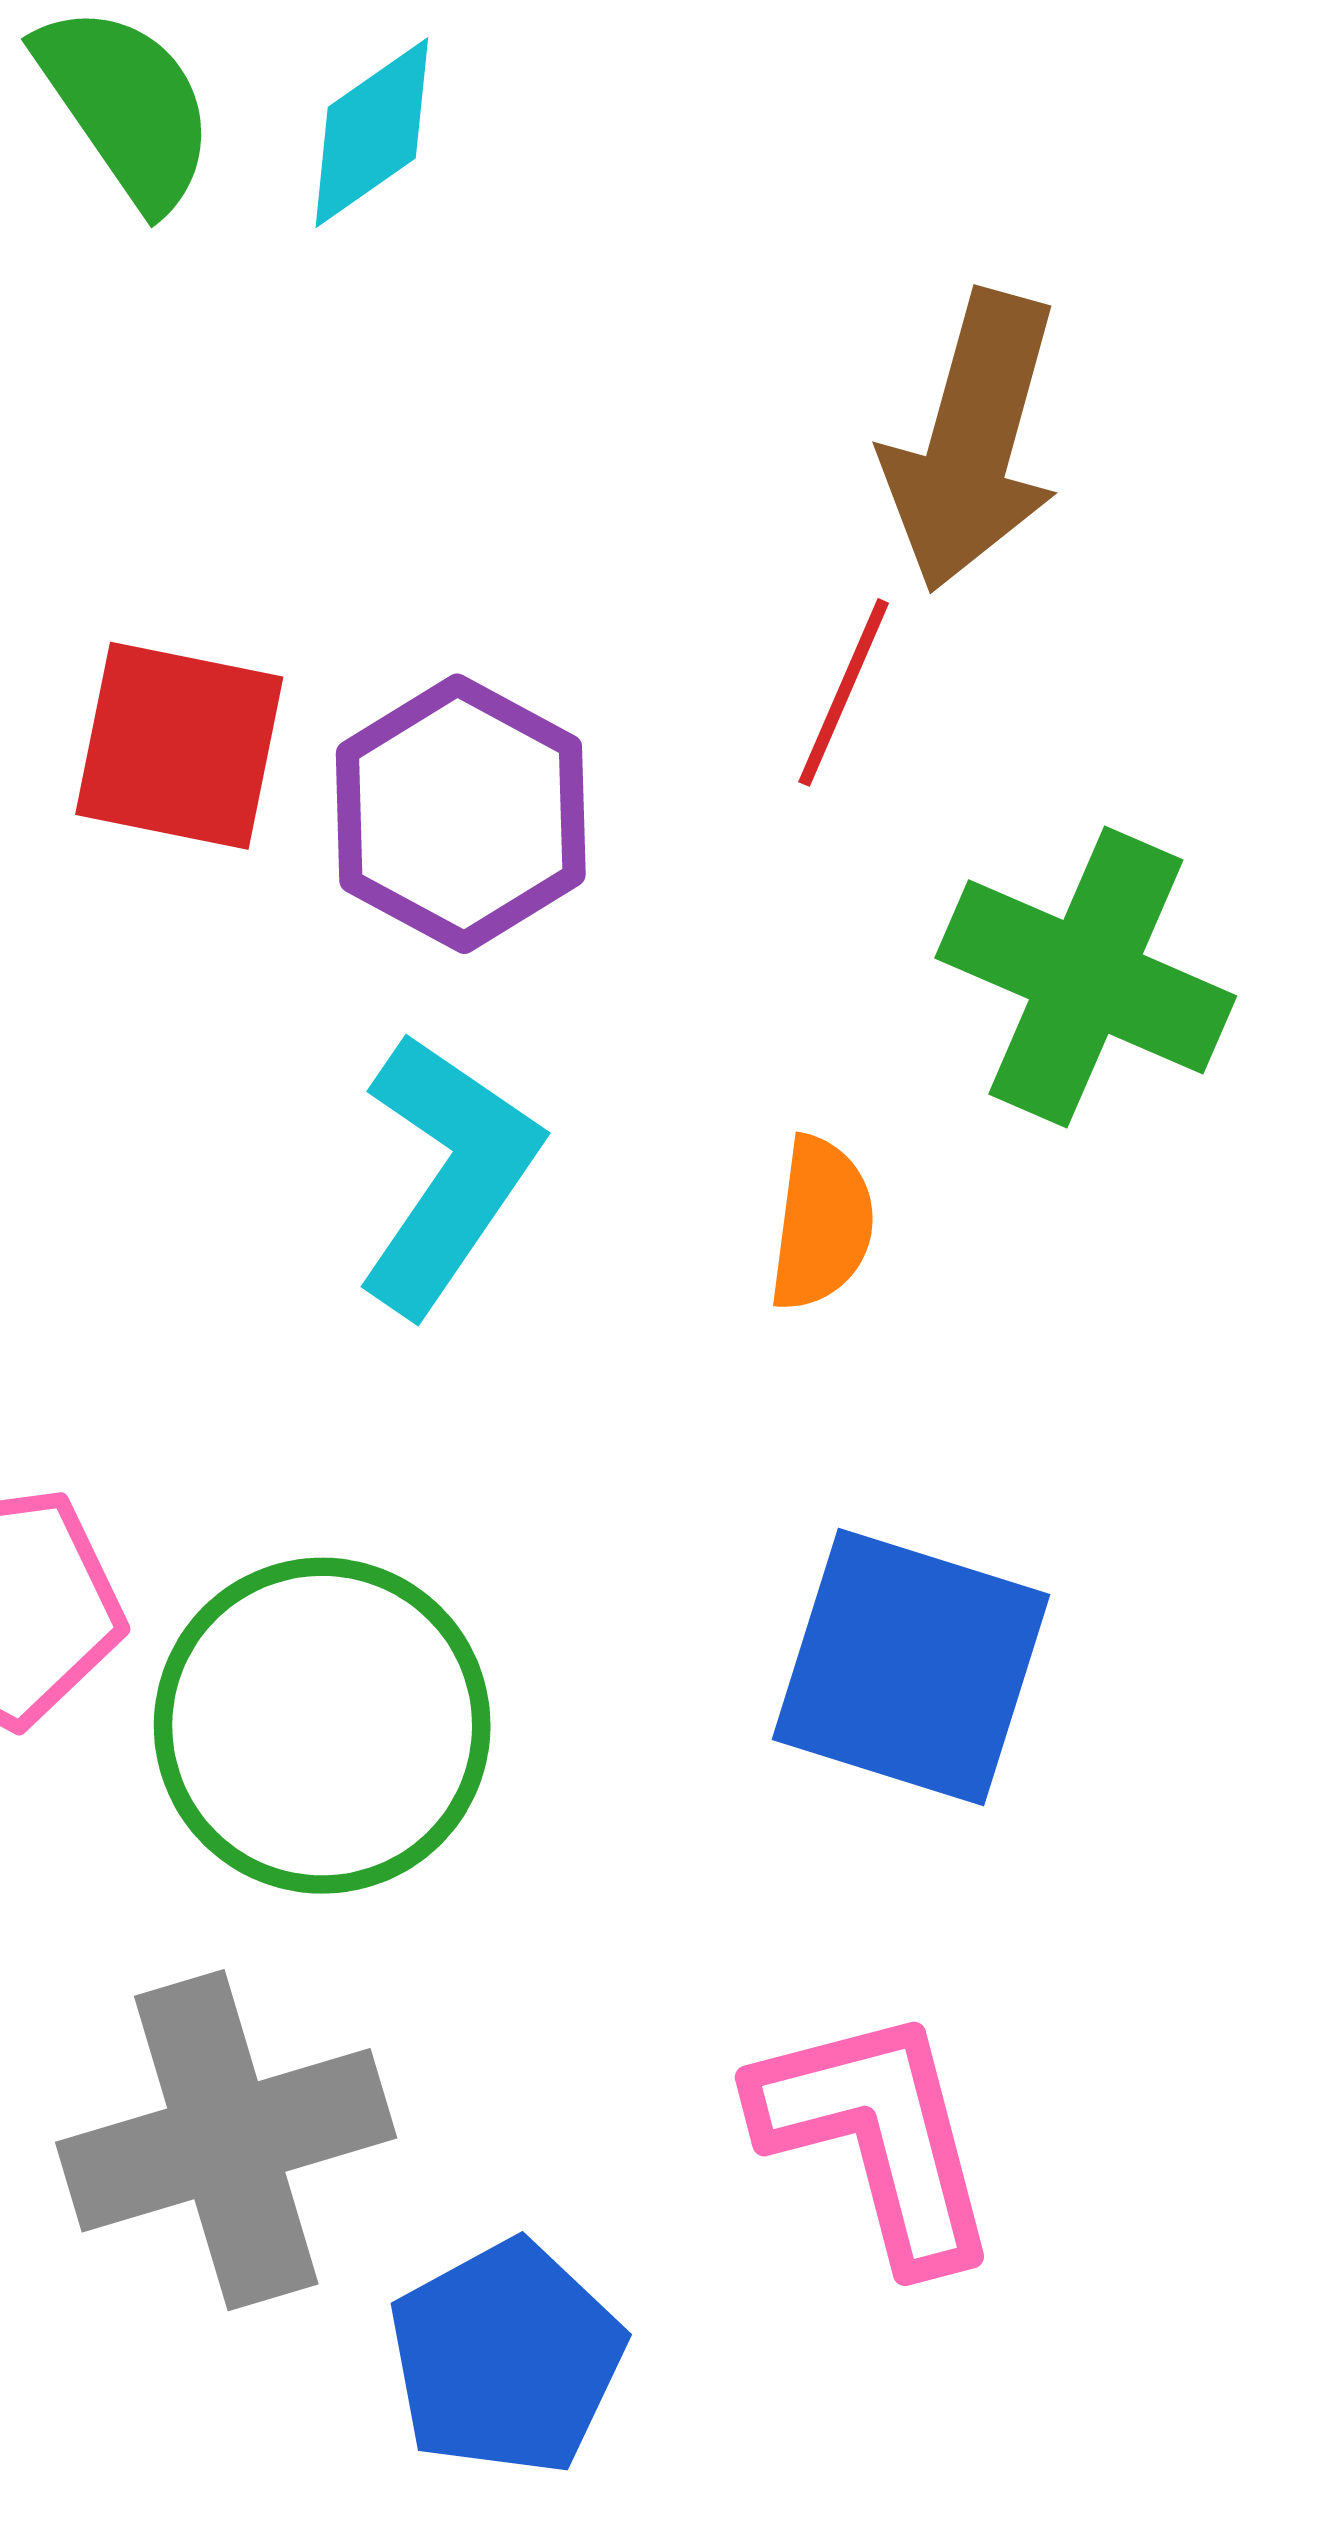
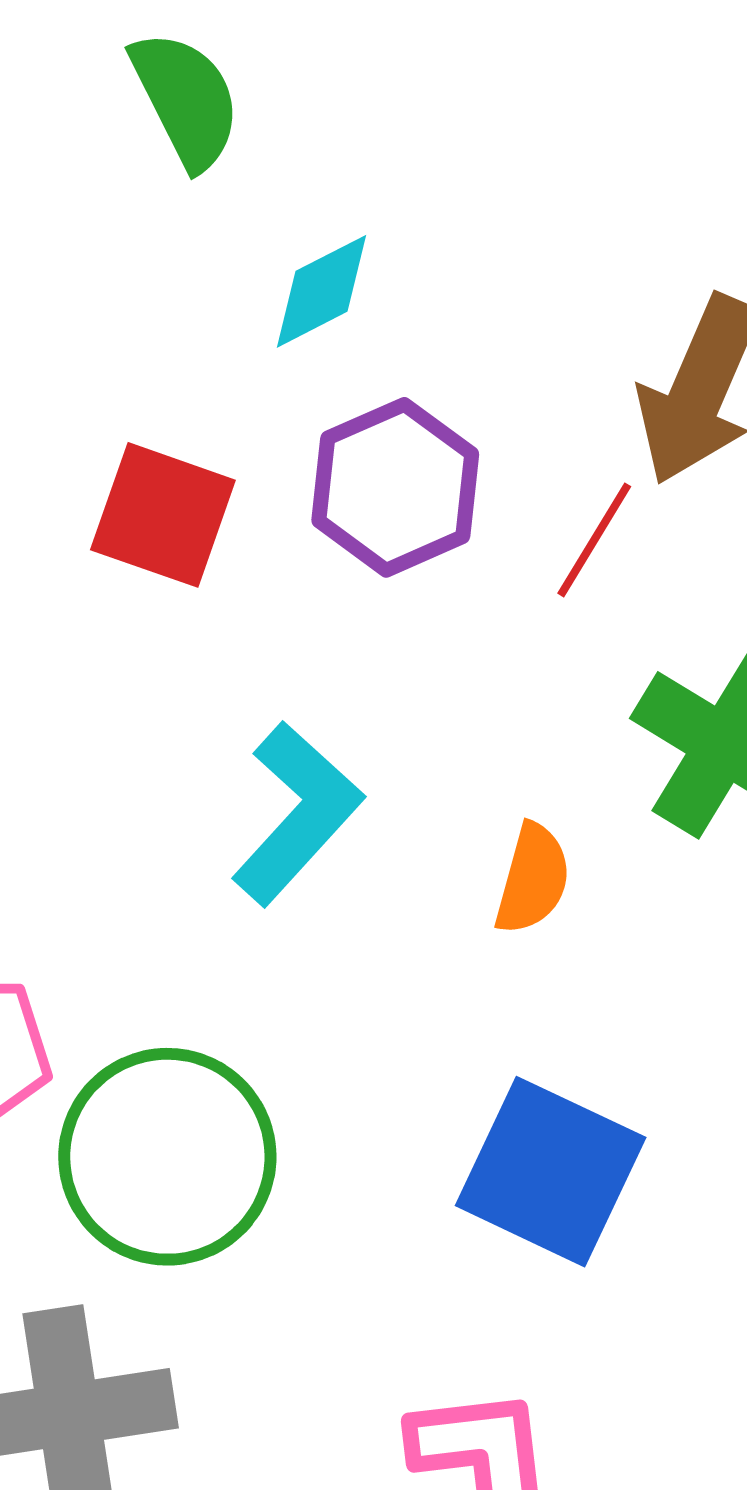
cyan diamond: (372, 133) -> (322, 291), moved
purple hexagon: (461, 814) -> (395, 487), moved

